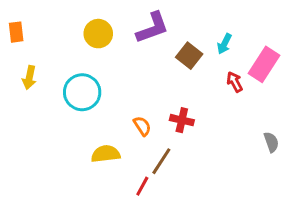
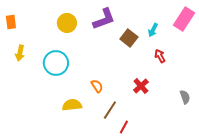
pink rectangle: (264, 64) -> (184, 19), moved
red cross: (182, 120) -> (141, 86), moved, turned 35
red line: (142, 186) -> (124, 127), moved

